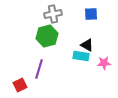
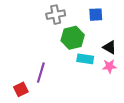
green hexagon: (47, 36) -> (73, 38), moved
black triangle: (87, 45) -> (109, 47), moved

